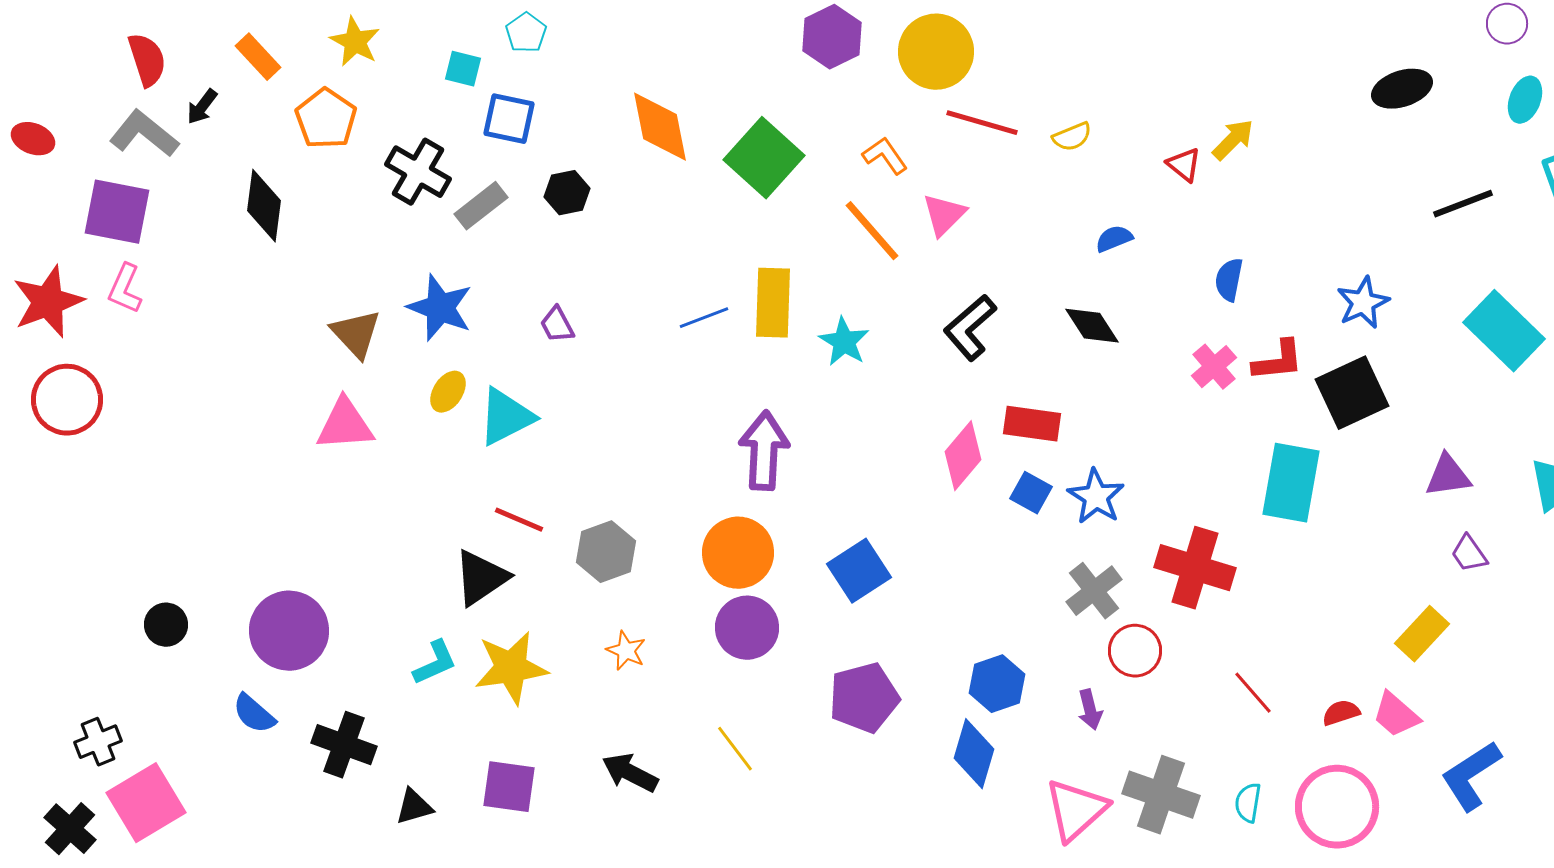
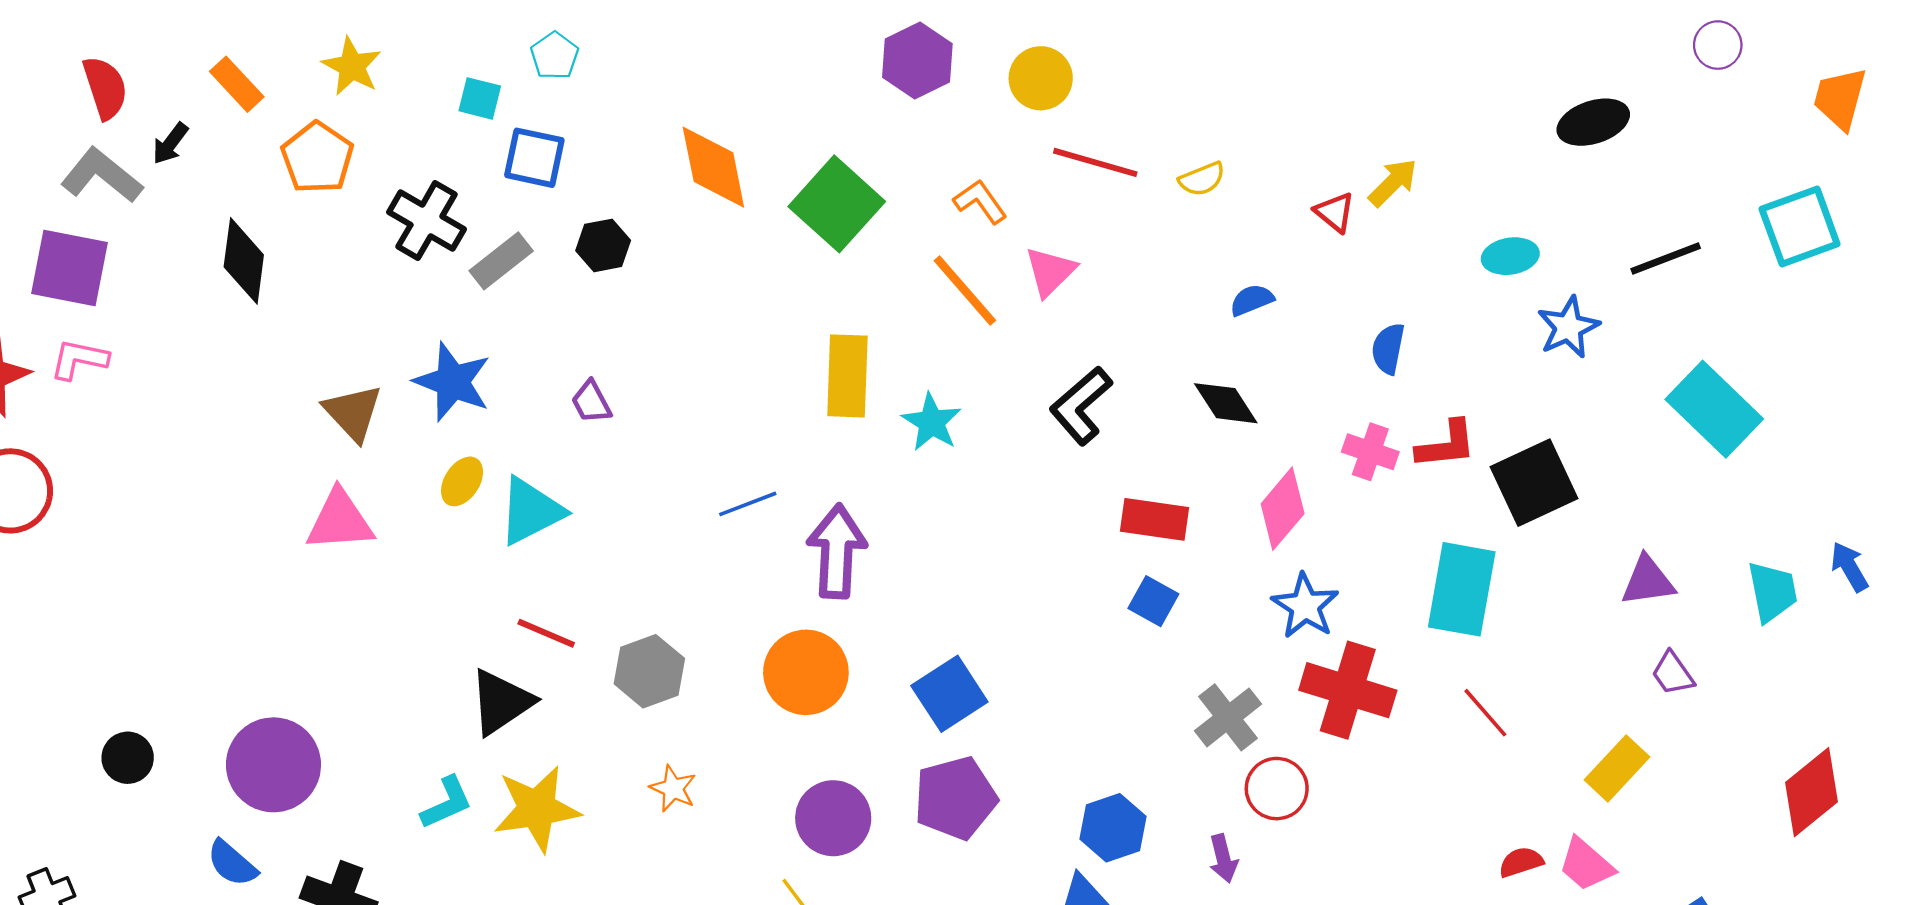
yellow circle: (936, 52) -> (1041, 78), size x0.7
cyan ellipse: (1525, 100) -> (1510, 256), moved, turned 60
pink L-shape: (125, 289) -> (79, 359), turned 78
blue star: (1363, 303) -> (1568, 327), moved
blue line: (704, 318) -> (748, 504), moved
pink cross: (1214, 367) -> (1370, 452), turned -30
pink diamond: (963, 456) -> (1283, 509), moved
blue star: (1096, 497) -> (1305, 606), moved
purple circle: (747, 628) -> (833, 818), moved
red line: (1253, 693) -> (1485, 713), moved
purple pentagon: (864, 698) -> (955, 798), moved

